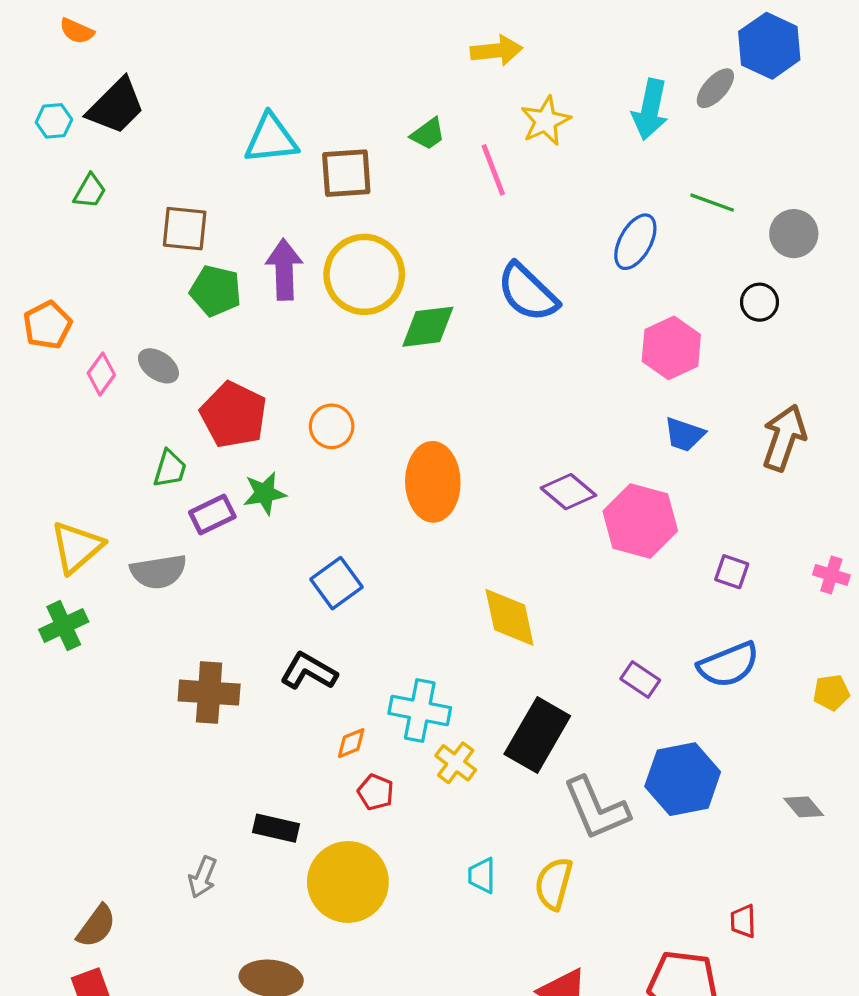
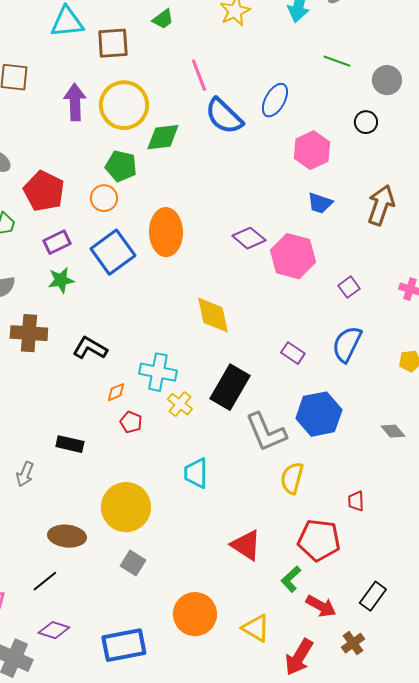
pink line: (493, 170) -> (199, 75), moved
blue ellipse: (635, 242) -> (275, 100), moved
green pentagon: (216, 291) -> (121, 166), moved
green star: (265, 493) -> (61, 280), moved
purple rectangle: (212, 514) -> (57, 242), moved
purple square: (732, 572) -> (349, 287), turned 35
blue square: (336, 583) -> (113, 252), moved, size x1.4
blue semicircle: (728, 665) -> (347, 344), turned 138
brown cross: (209, 693) -> (29, 333), moved
cyan trapezoid: (482, 875) -> (196, 473), size x1.4
yellow circle: (348, 882) -> (126, 507), moved
yellow semicircle: (554, 884) -> (292, 478), moved

